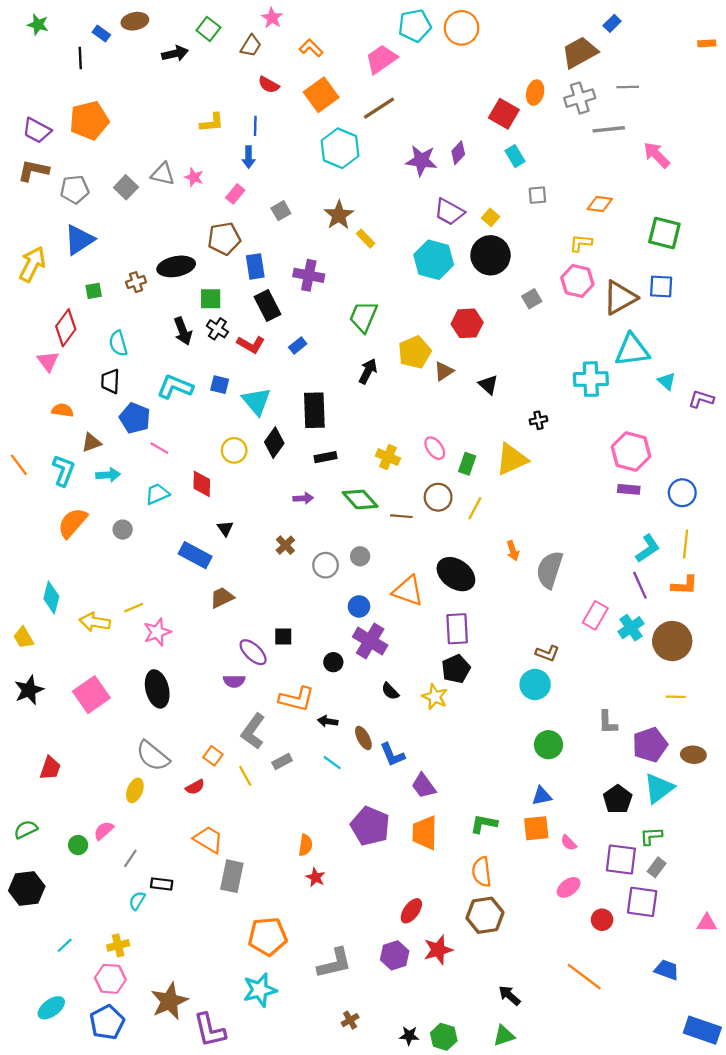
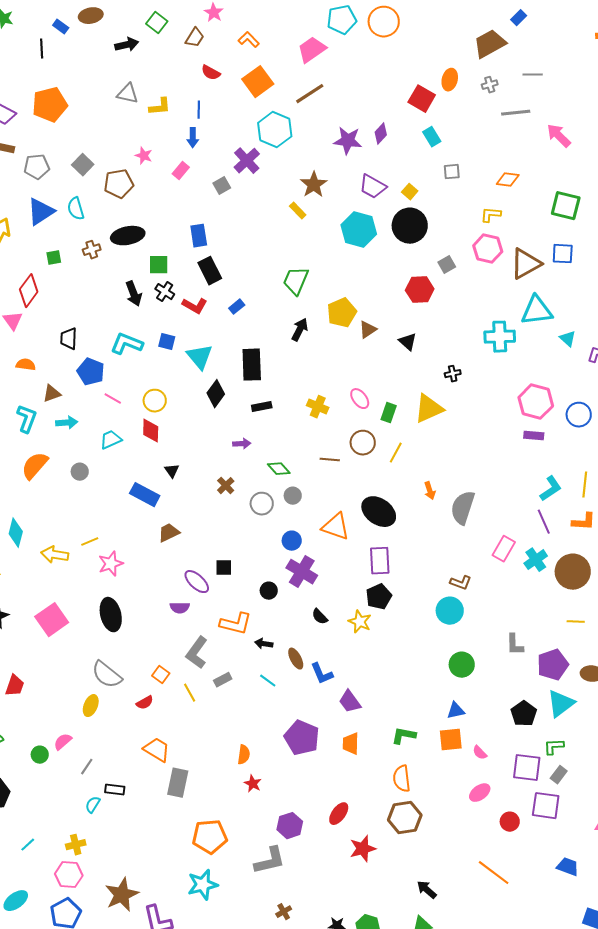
gray cross: (580, 98) -> (490, 85), size x0.6
gray triangle: (163, 174) -> (128, 94), moved
brown star: (339, 215) -> (314, 185), moved
brown pentagon: (224, 239) -> (119, 184), moved
purple cross: (309, 275) -> (247, 161), moved, turned 36
red hexagon: (467, 323) -> (420, 290), moved
cyan semicircle: (118, 343) -> (76, 209), moved
yellow circle: (234, 450) -> (155, 401), moved
blue circle: (682, 493) -> (579, 415), moved
green diamond: (360, 499) -> (279, 469), moved, size x0.7
orange trapezoid: (425, 833) -> (351, 744), size x0.7
purple hexagon: (395, 955) -> (290, 826), moved

